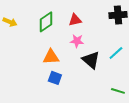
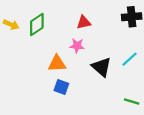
green diamond: (46, 22) -> (37, 25), moved
pink star: (77, 41) -> (77, 46), moved

